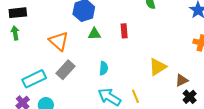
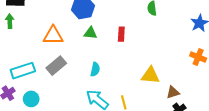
orange triangle: (59, 41) -> (53, 36), turned -50
yellow triangle: (158, 67) -> (150, 75), turned 30

